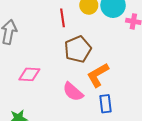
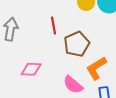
red line: (63, 18) -> (53, 26), moved

